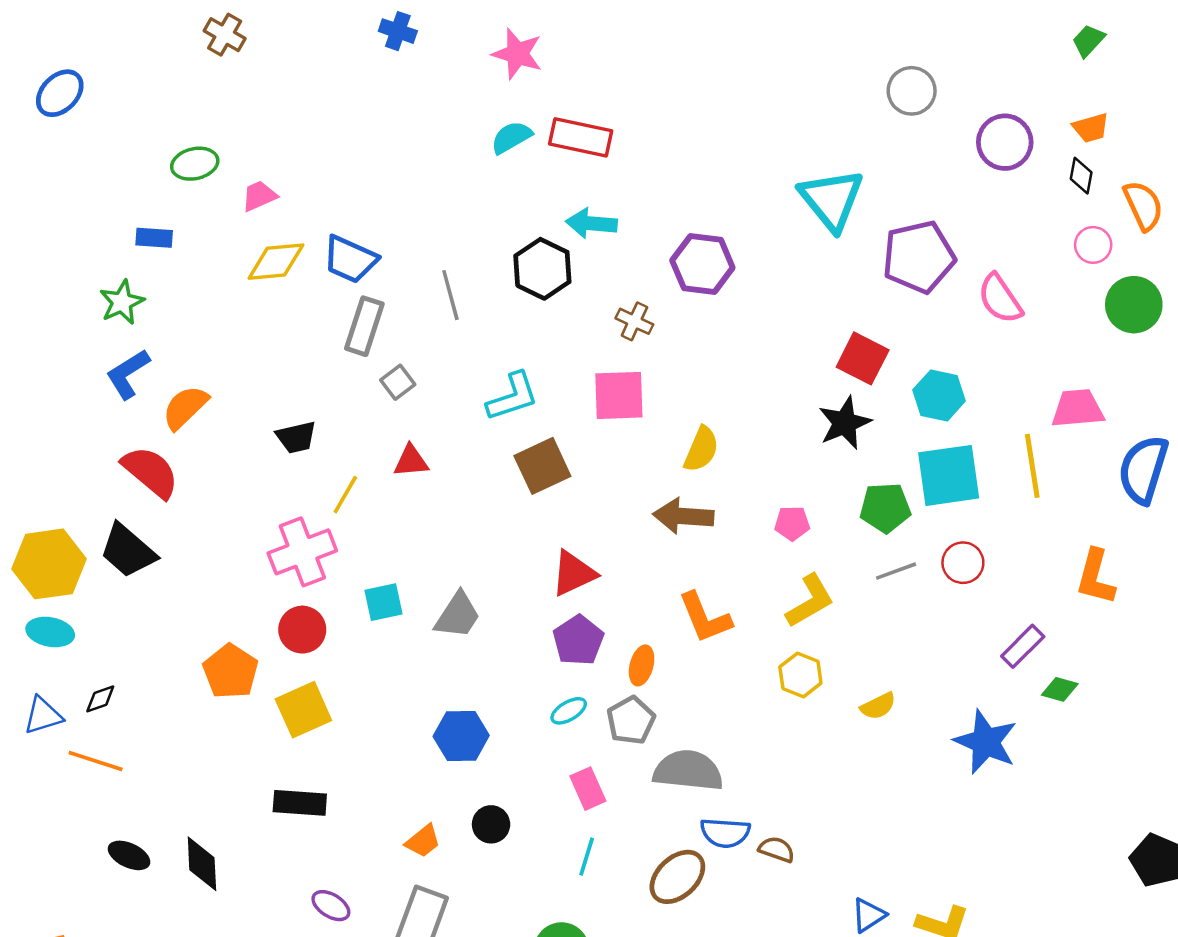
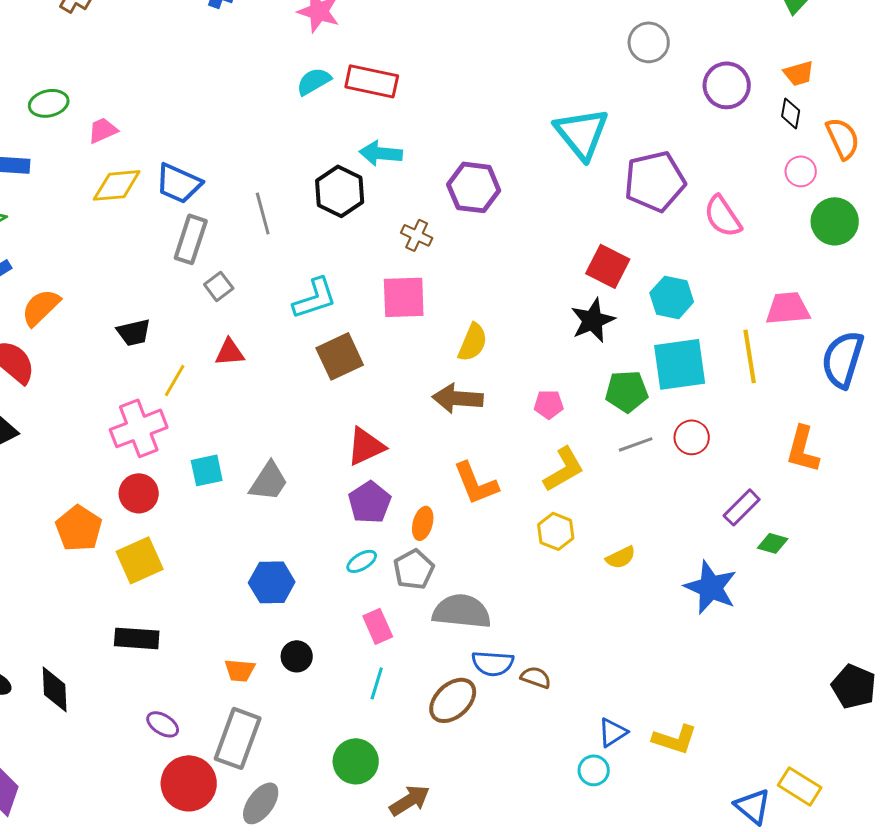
orange trapezoid: (423, 841) -> (240, 670), turned 44

